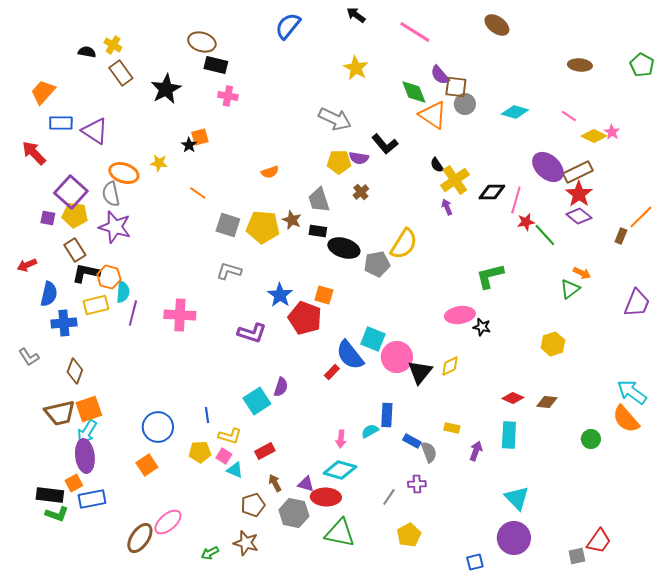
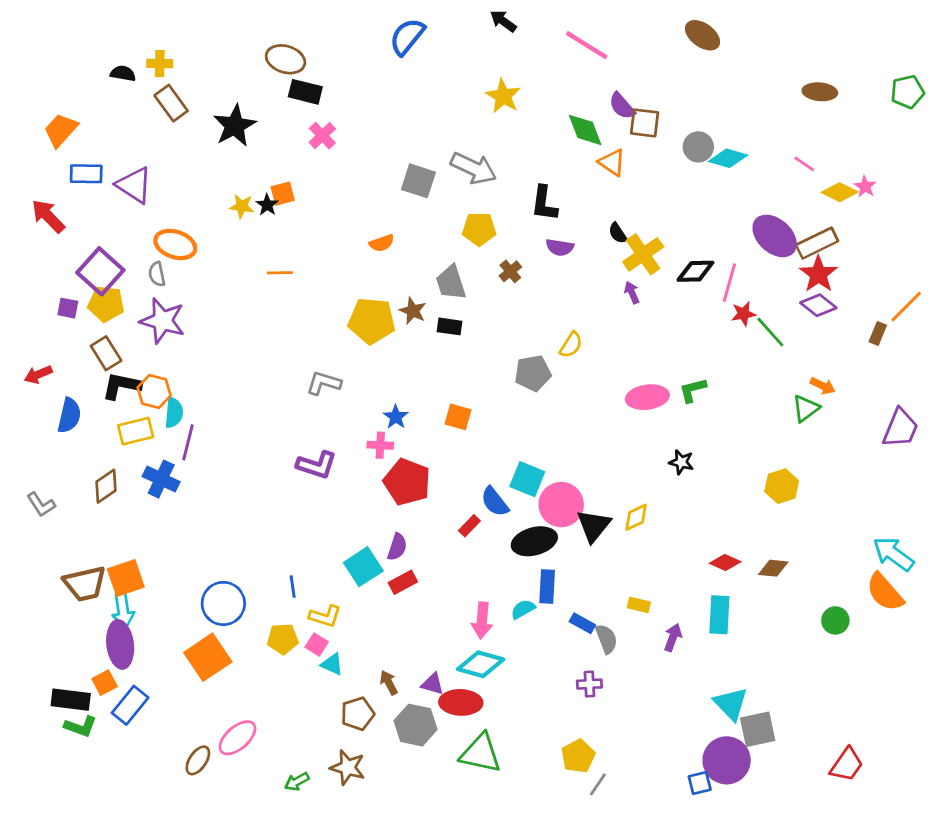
yellow cross: (113, 45) -> (160, 64), turned -30
green pentagon: (642, 65) -> (907, 92), turned 30
pink cross: (228, 96) -> (322, 136), turned 36
gray circle: (465, 104) -> (698, 147), moved
orange triangle: (433, 115) -> (612, 162), size x0.7
black L-shape: (385, 144) -> (544, 203), turned 48
purple semicircle: (359, 158) -> (560, 247), moved
yellow star: (159, 163) -> (242, 206), moved
orange line: (198, 193) -> (280, 273), turned -36
gray semicircle: (111, 194) -> (157, 274), size x0.7
gray square: (228, 225) -> (418, 181), moved
yellow semicircle: (404, 244) -> (571, 345), size x0.6
black ellipse: (344, 248) -> (534, 541), moved, turned -32
green L-shape: (490, 276) -> (693, 390), size x0.7
blue star: (280, 295) -> (396, 417), size x0.7
pink cross: (180, 315) -> (380, 445), moved, size x0.6
pink ellipse: (460, 315) -> (647, 397), moved
red pentagon: (305, 318) -> (407, 482), moved
blue cross: (64, 323) -> (161, 479), moved, turned 30
purple L-shape: (252, 333) -> (317, 465), moved
blue semicircle: (350, 355) -> (495, 502), size x0.7
brown diamond: (75, 371) -> (106, 486), moved, turned 35
cyan arrow: (87, 432) -> (123, 611), turned -40
pink arrow: (341, 439) -> (482, 620), size x1.4
red rectangle: (265, 451) -> (403, 582), moved
orange square: (147, 465) -> (208, 657), size x1.5
gray line: (389, 497) -> (598, 784), moved
blue rectangle: (92, 499) -> (130, 705), turned -40
brown ellipse: (140, 538) -> (198, 760), size x0.7
gray square: (577, 556) -> (758, 729), moved, size x1.5
blue square: (475, 562) -> (700, 783), moved

